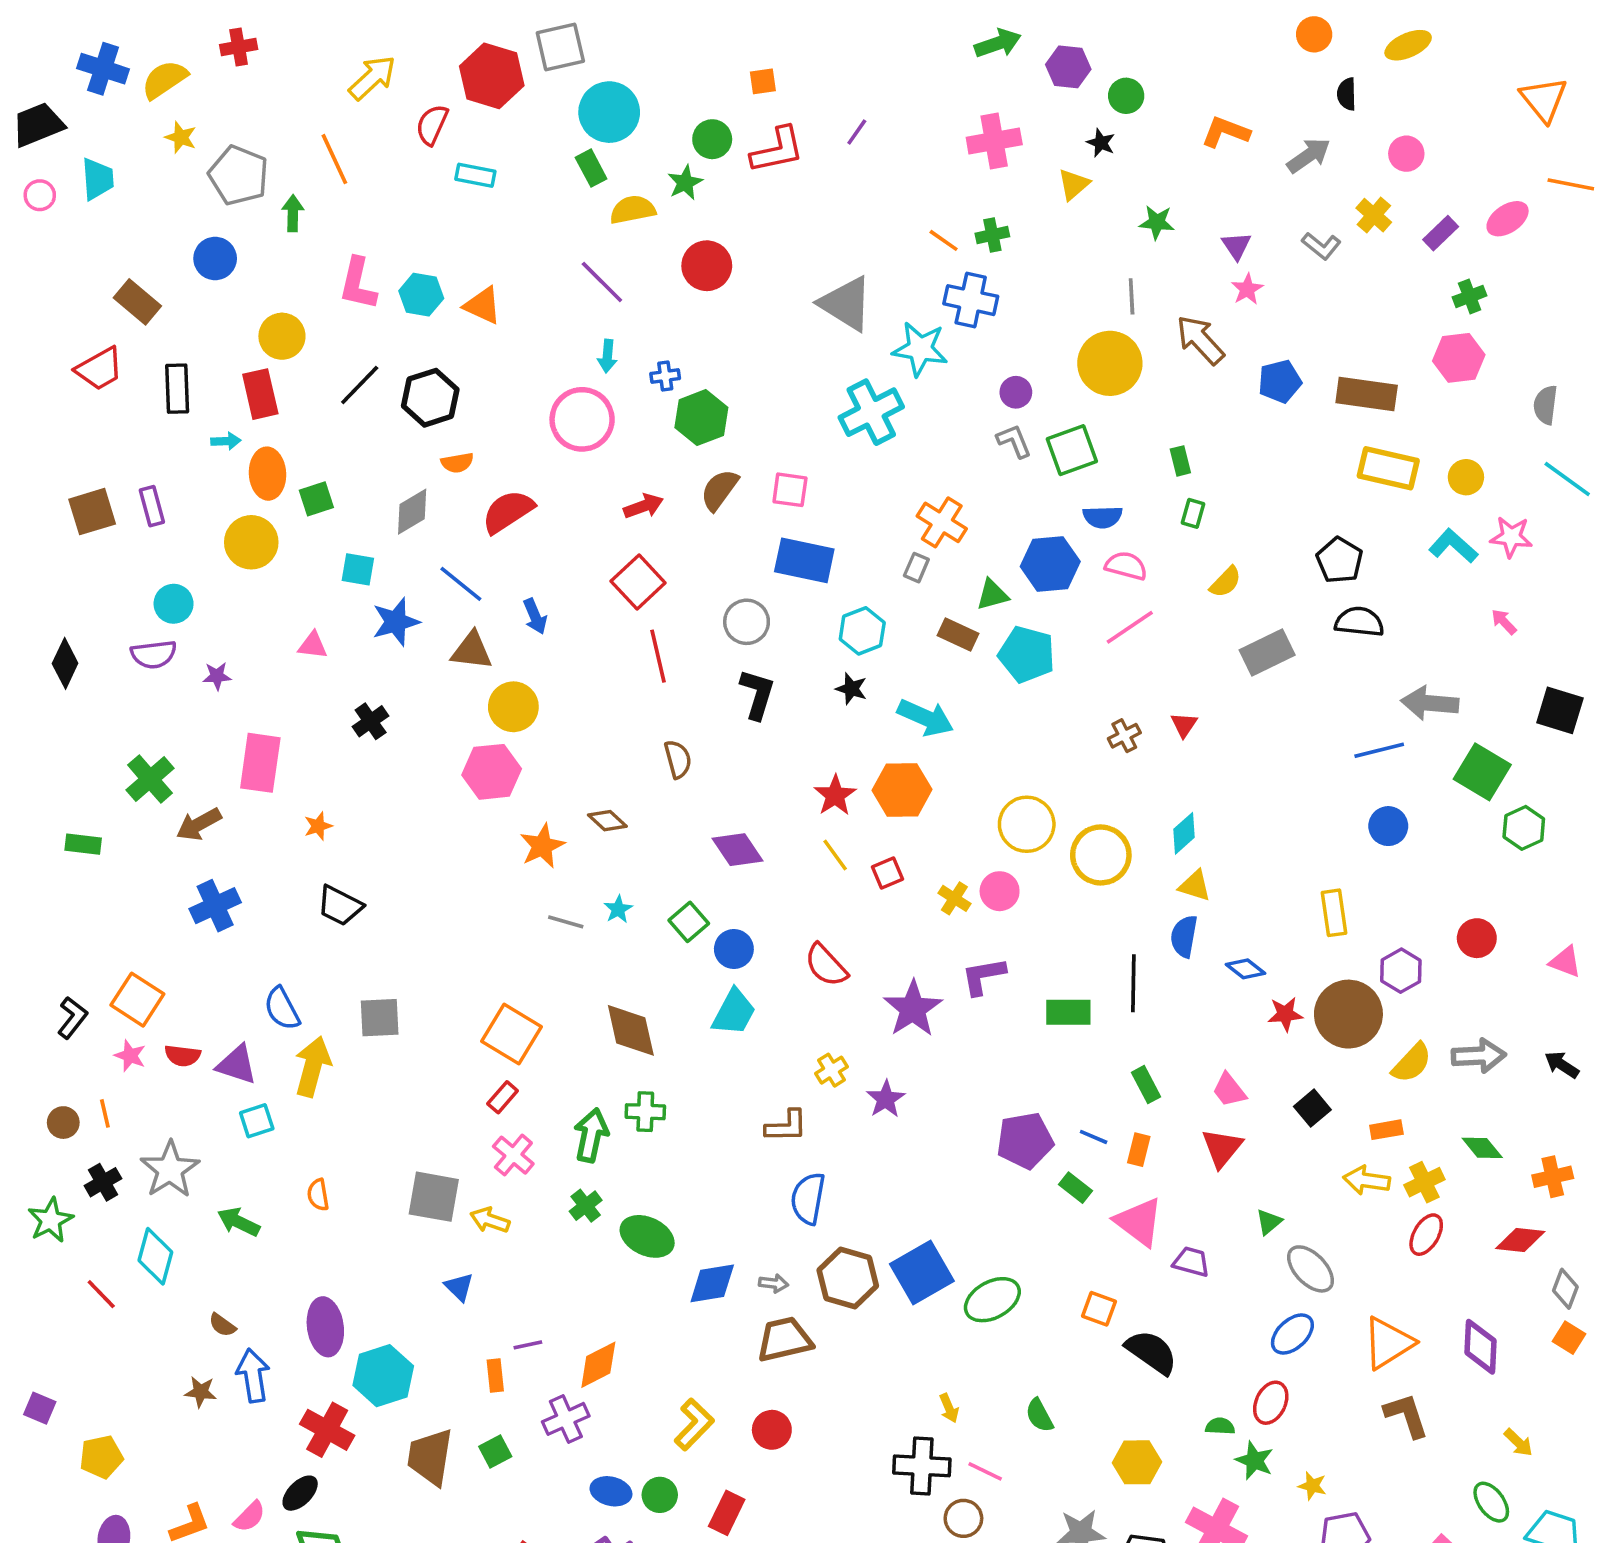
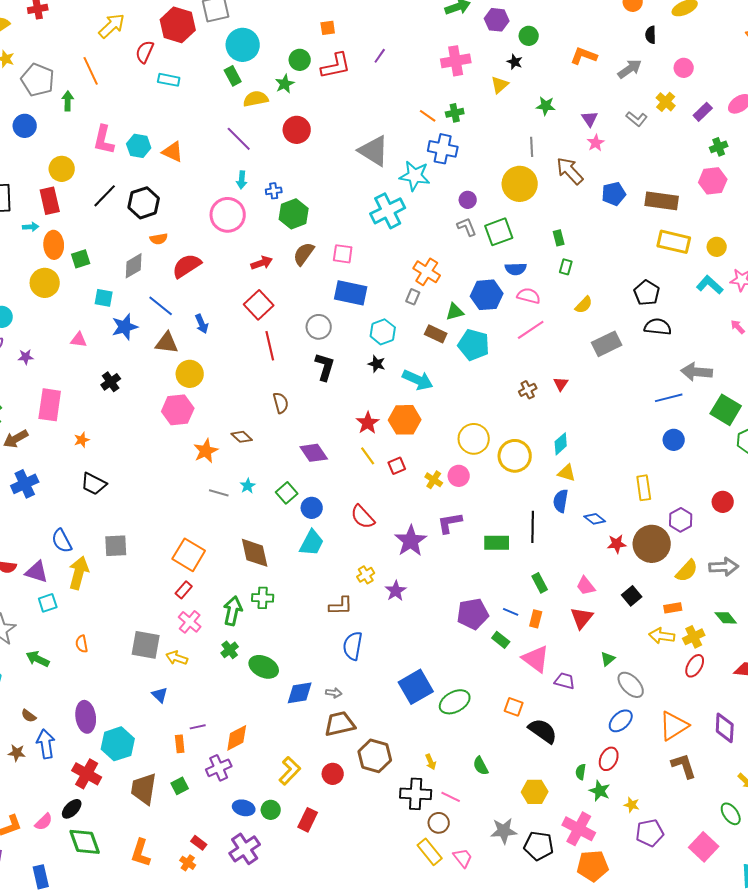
brown hexagon: (848, 1278) -> (375, 756), moved
green semicircle: (1220, 1426) -> (581, 772), turned -84

